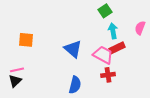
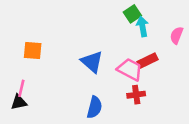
cyan arrow: (113, 31) -> (142, 27), moved
pink line: (17, 70) -> (21, 88), turned -64
black triangle: (15, 81) -> (19, 102), turned 32

